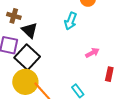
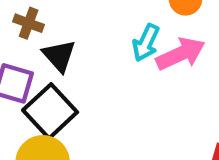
pink arrow: (92, 53) -> (181, 54), moved, size x1.6

